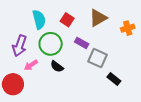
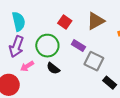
cyan semicircle: (39, 20) -> (19, 21), moved

